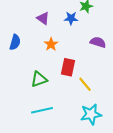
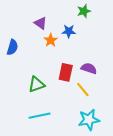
blue star: (71, 18) -> (69, 31), moved
purple semicircle: (98, 42) -> (89, 68), moved
orange star: (51, 44) -> (51, 40), moved

